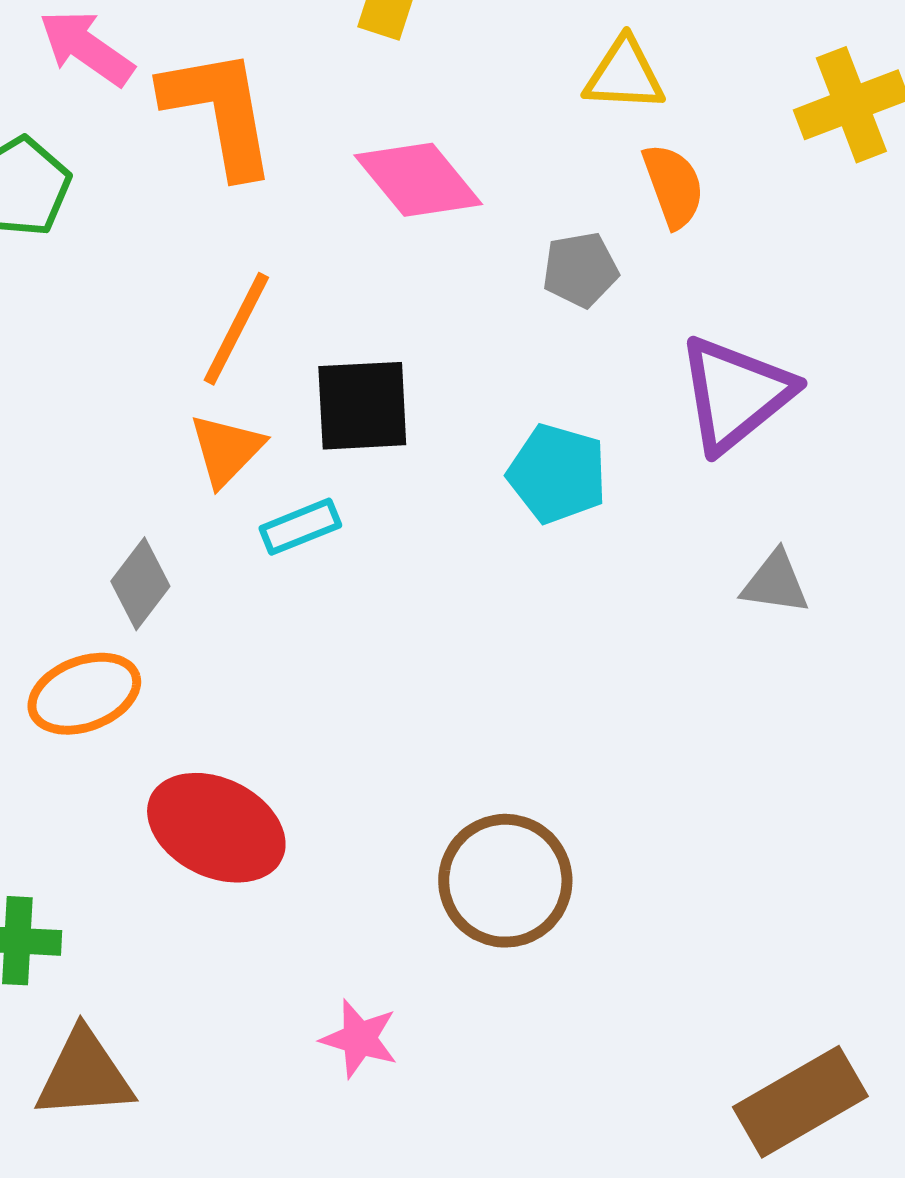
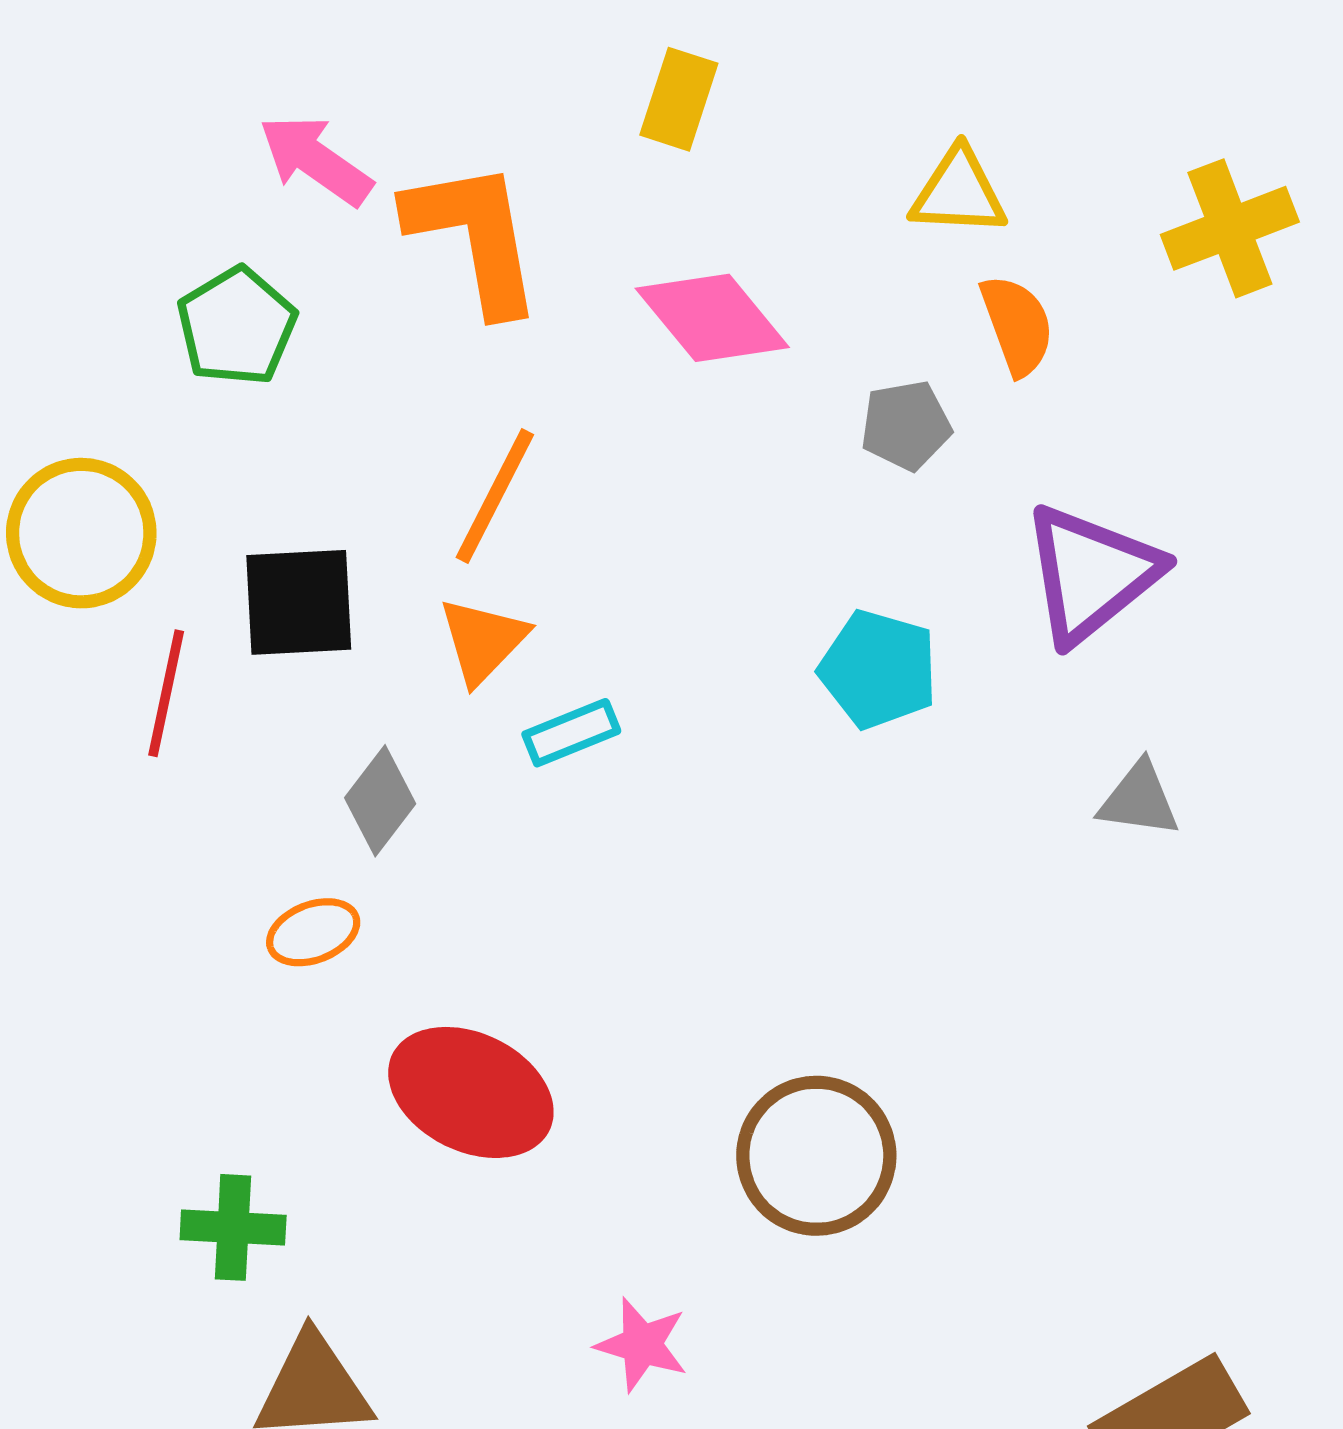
black square: (362, 406) -> (299, 602), moved
orange ellipse: (84, 694) -> (313, 932), size x0.7

